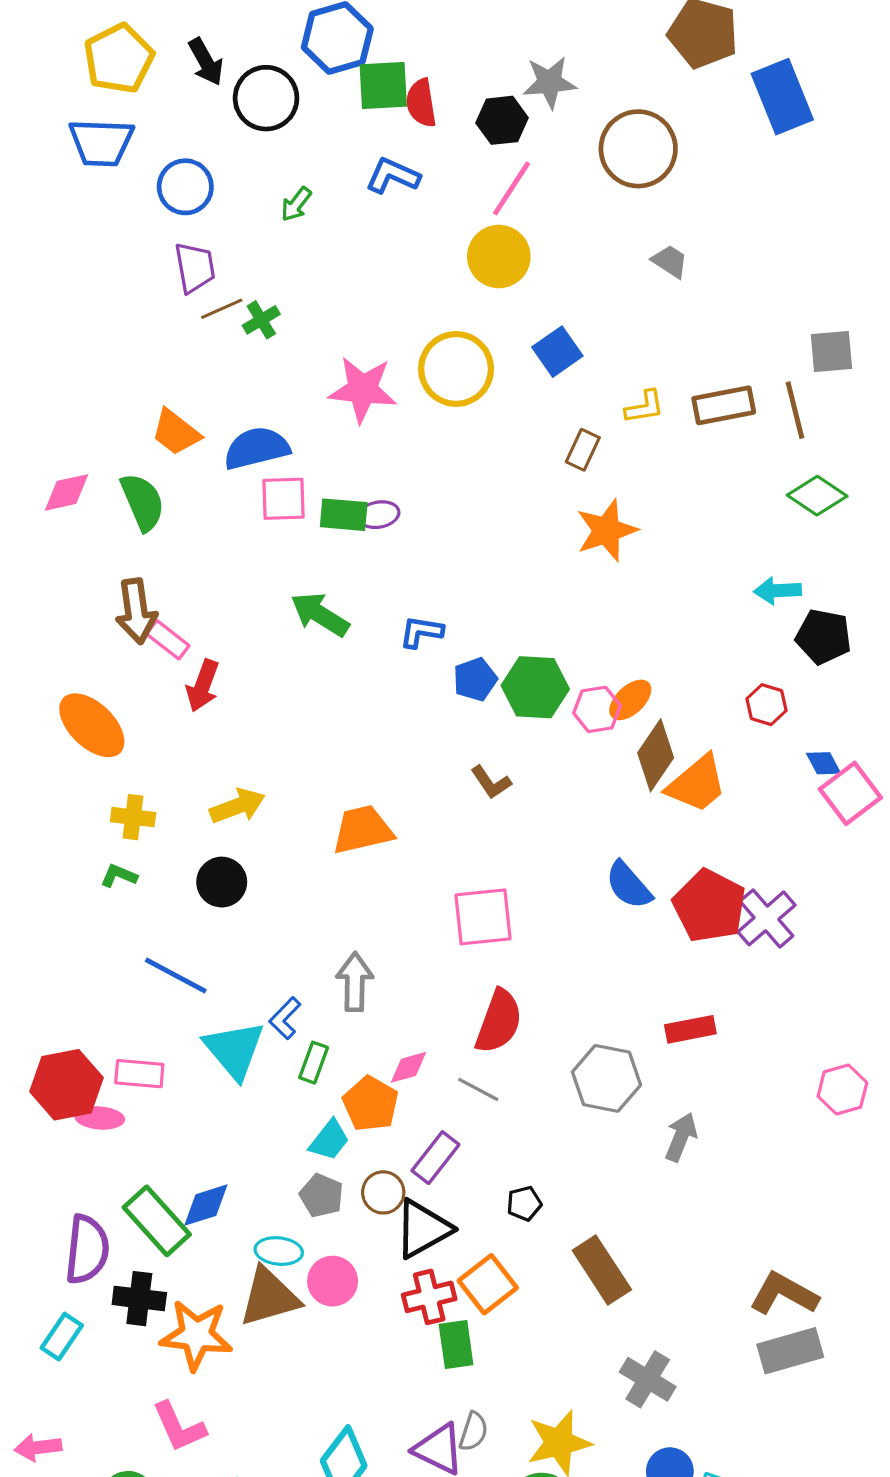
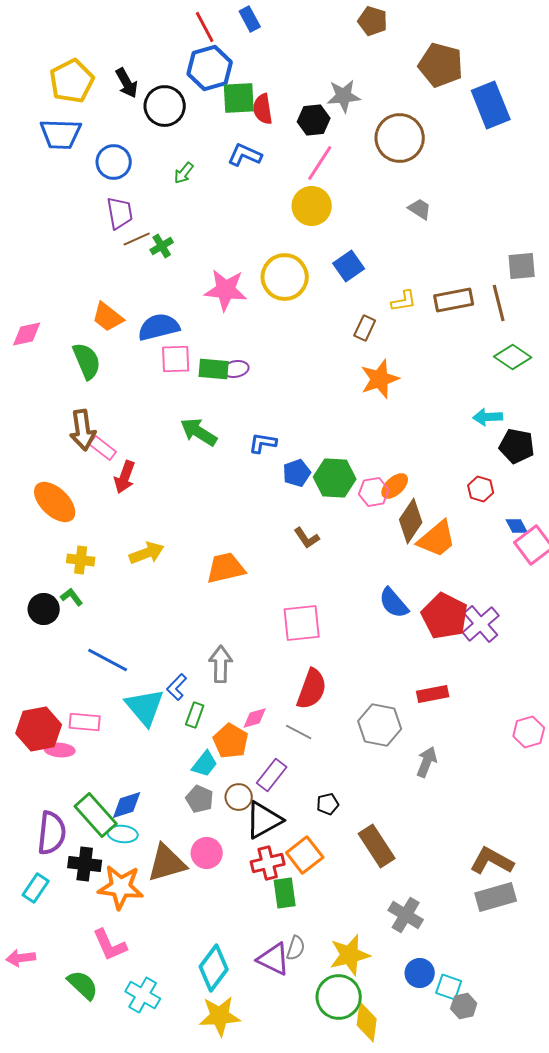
pink diamond: (67, 492) -> (27, 334), moved
green L-shape: (119, 876) -> (72, 597), turned 30
black circle: (222, 882) -> (44, 609), moved
cyan ellipse: (279, 1251) -> (123, 834), moved

